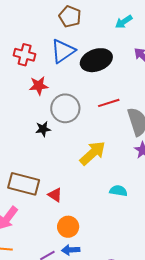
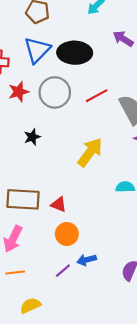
black ellipse: (96, 60) -> (75, 53), turned 32
gray circle: (65, 108) -> (55, 92), moved
orange circle: (68, 227) -> (67, 234), moved

